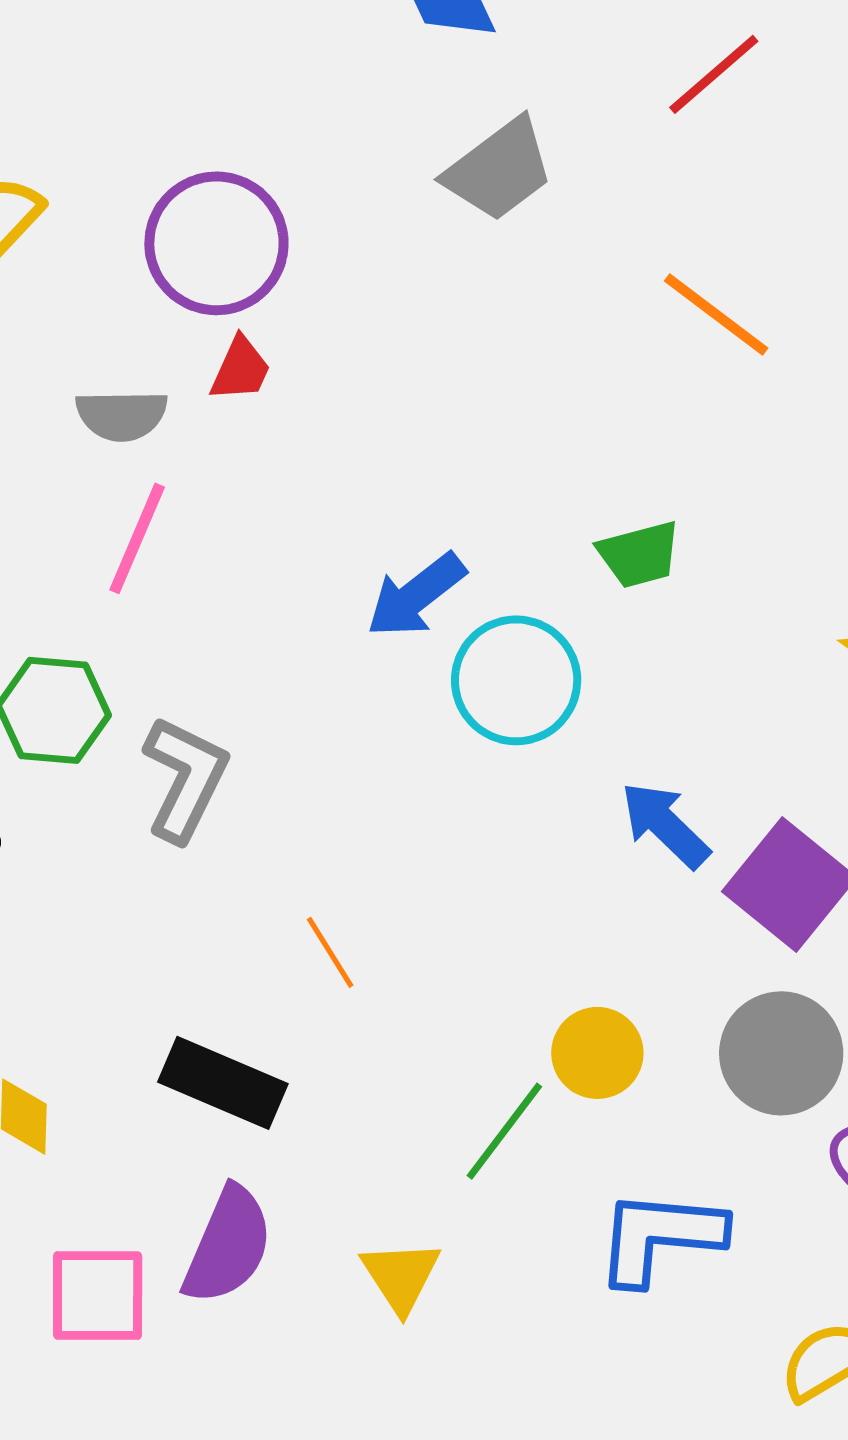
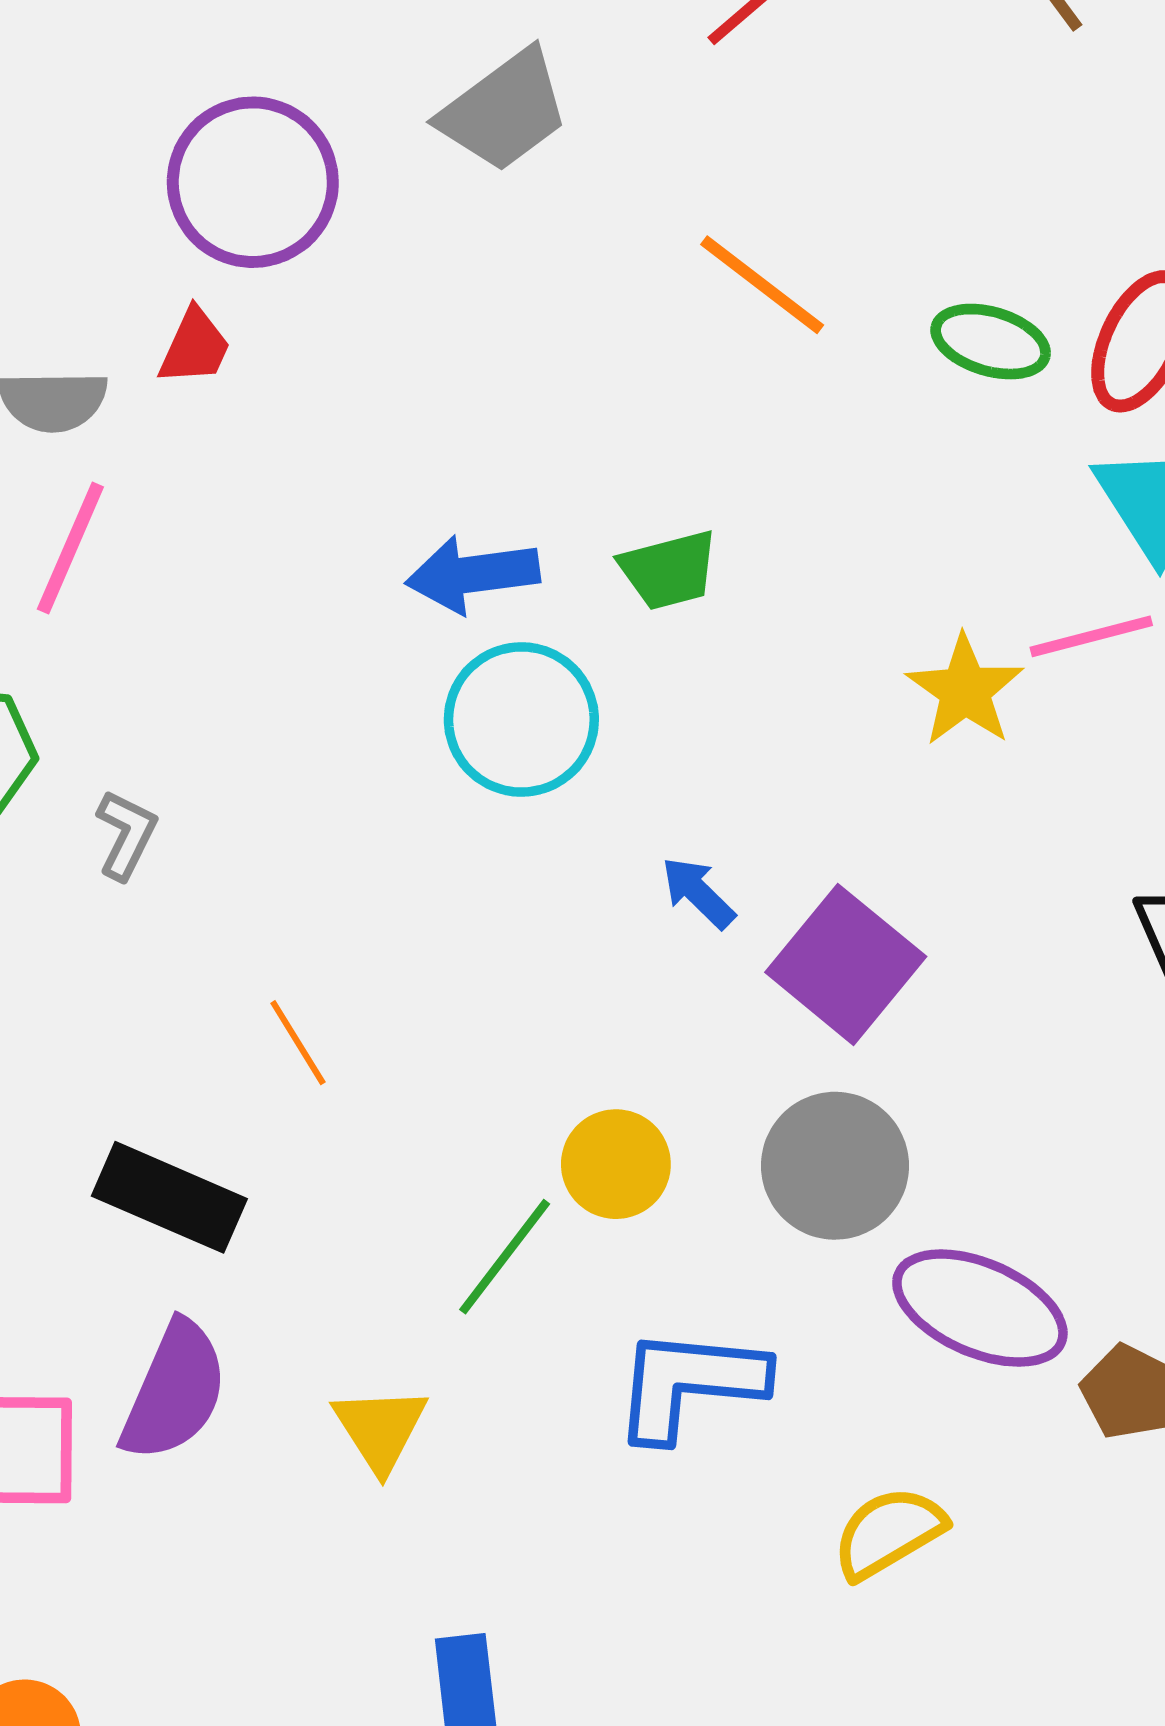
purple circle: (216, 243) -> (253, 182), moved
blue arrow: (416, 595) -> (473, 574), moved, turned 30
gray L-shape: (185, 779) -> (126, 835), size x0.6
blue arrow: (665, 825) -> (698, 893), size x0.7

